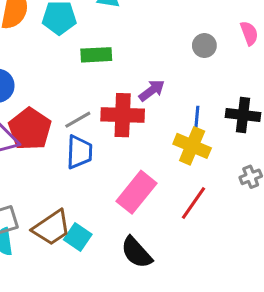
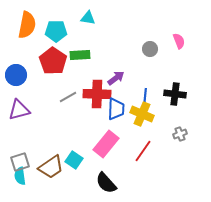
red pentagon: (30, 129) -> (53, 61), moved
blue trapezoid: (79, 152) -> (116, 109), moved
cyan square: (78, 237) -> (74, 160), moved

